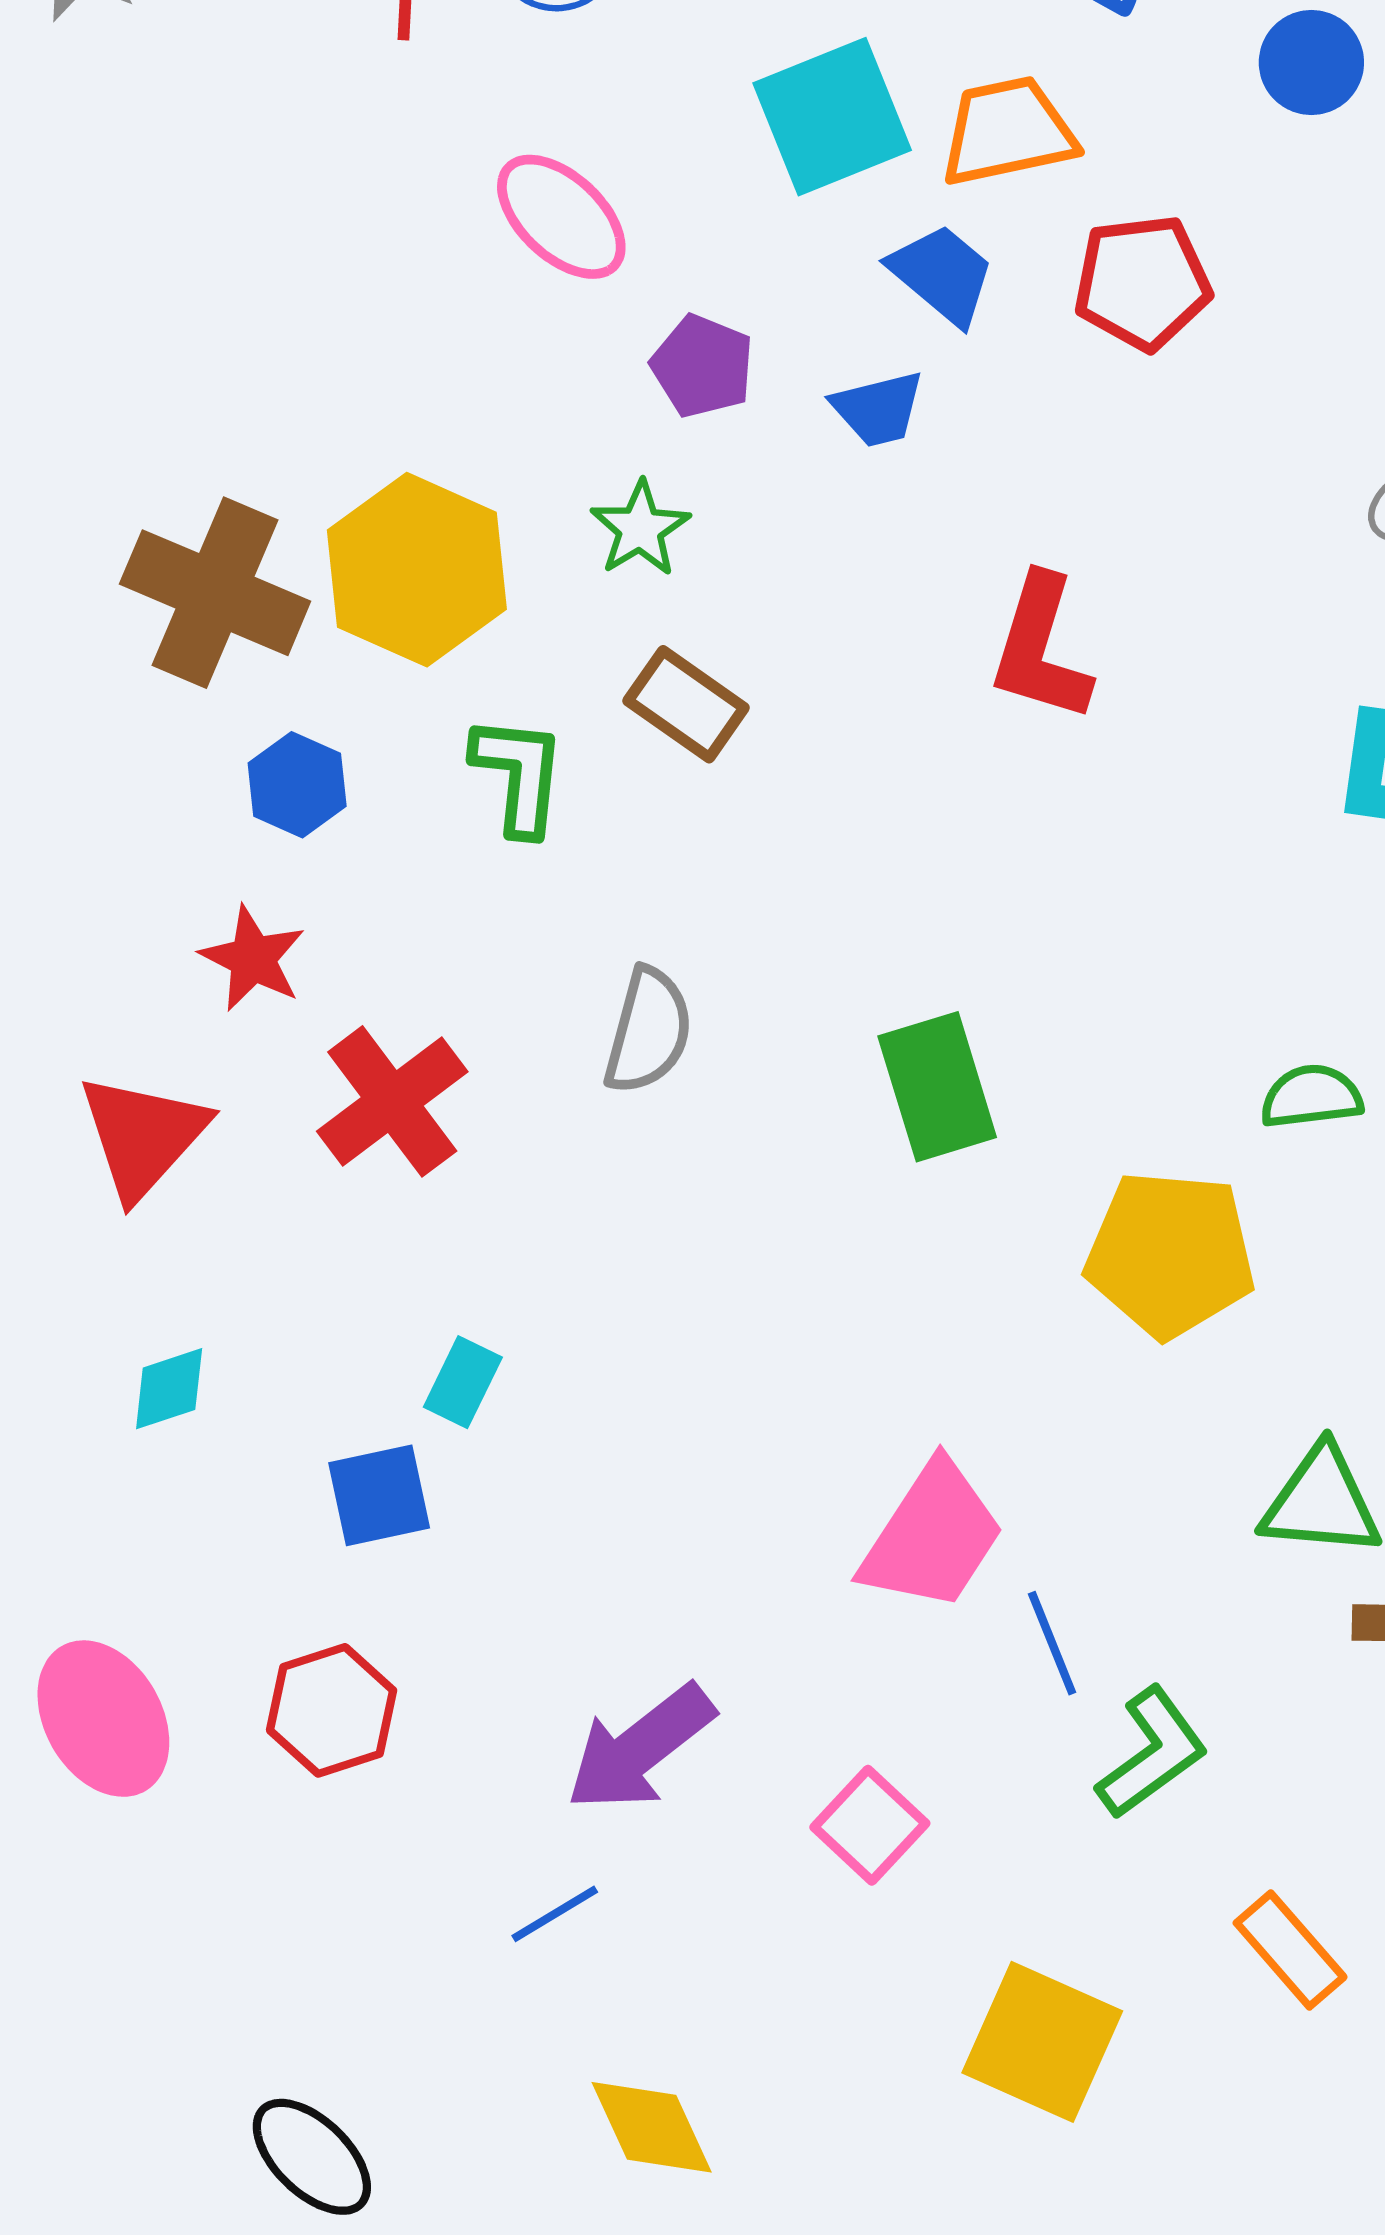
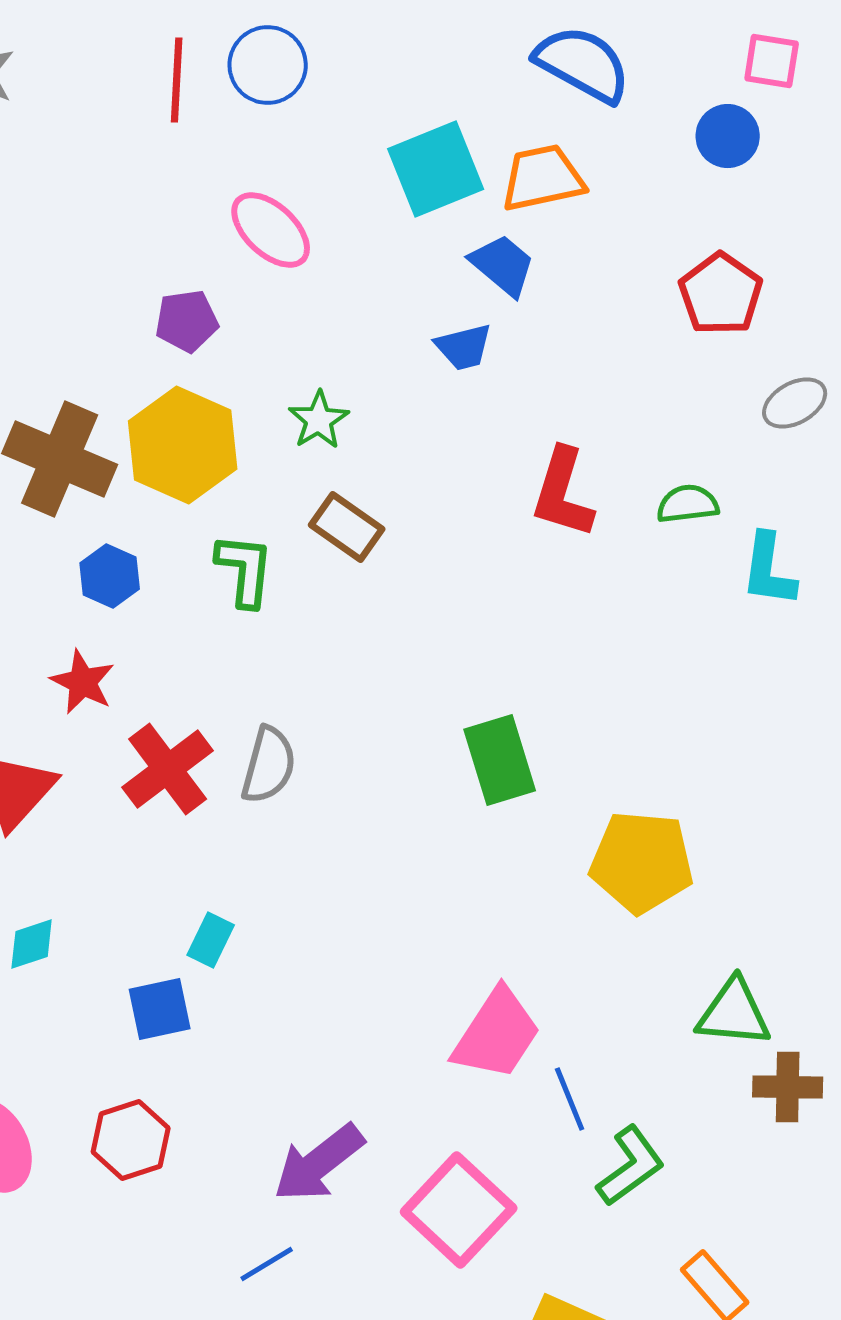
red pentagon: (1142, 282) -> (721, 294), moved, turned -30
purple pentagon: (702, 366) -> (187, 321), moved, turned -30
gray semicircle: (648, 1031) -> (269, 765), moved
green semicircle: (1311, 1097) -> (688, 504), moved
pink square: (870, 1825) -> (459, 1210), size x1.6

